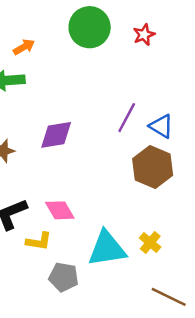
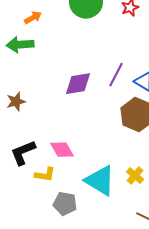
purple diamond: (56, 135) -> (78, 84), moved
cyan triangle: (107, 249) -> (100, 181), turned 40

